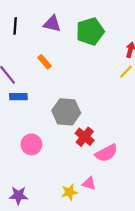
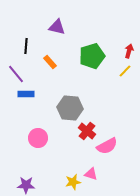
black line: (15, 26) -> (26, 46), moved
green pentagon: (90, 31) -> (92, 56), moved

